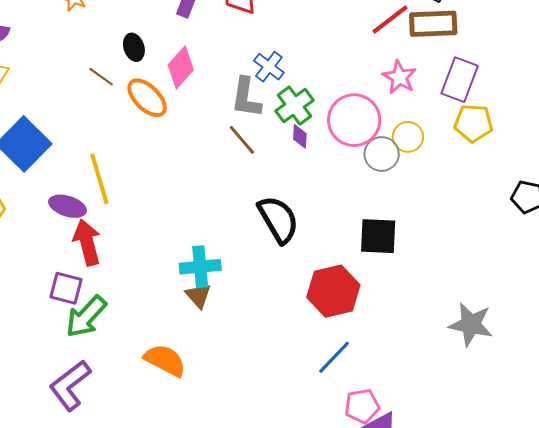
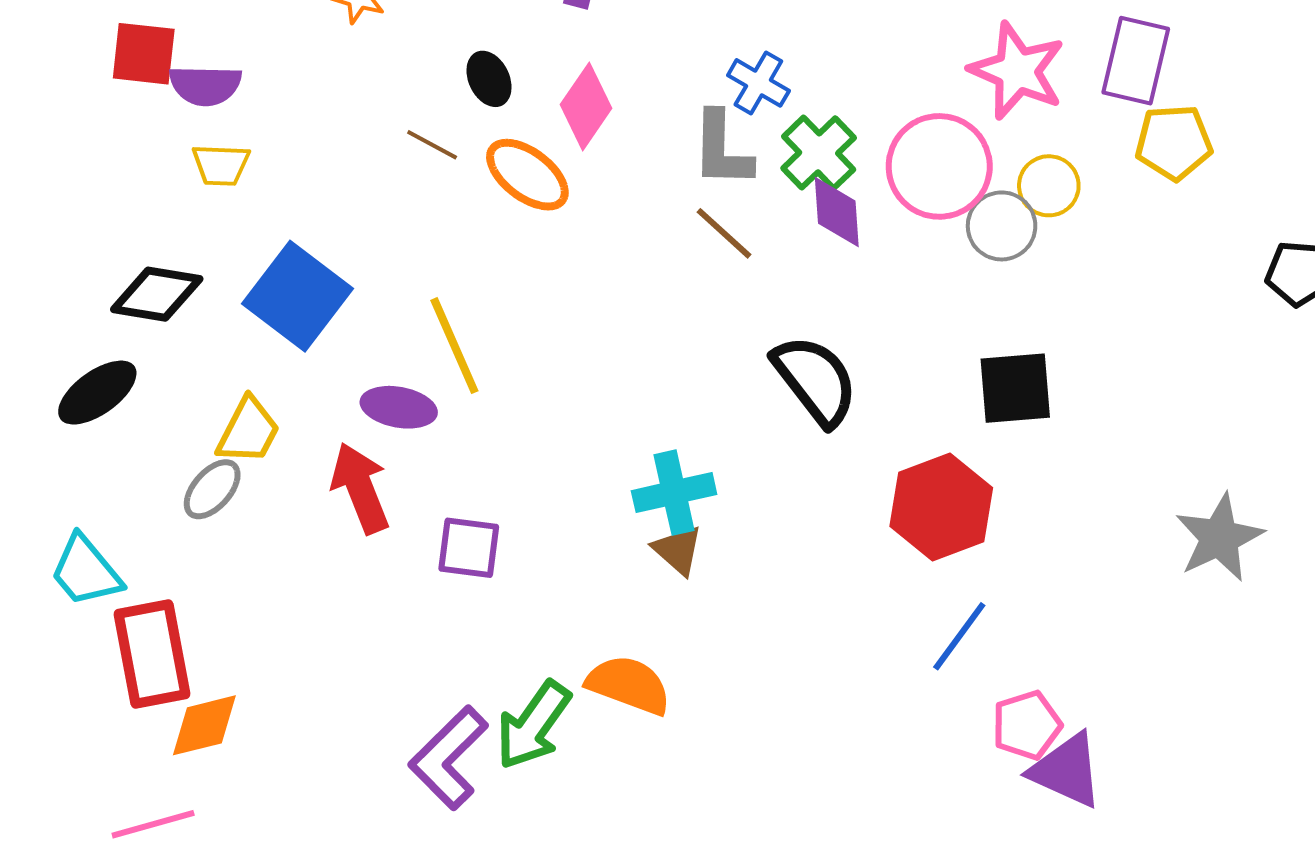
pink star: (399, 77) -> (1017, 71), size x1.4
purple diamond: (300, 136) -> (837, 212), size x1.5
red arrow: (87, 242) -> (360, 488), moved
purple square: (66, 288) -> (469, 548), moved
green arrow: (86, 317) -> (533, 725), moved
gray star: (471, 324) -> (1219, 538), turned -30

